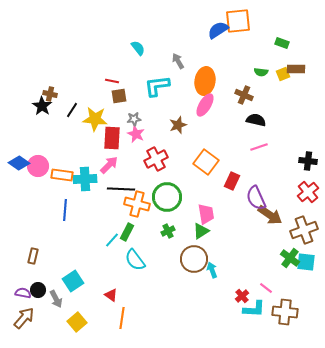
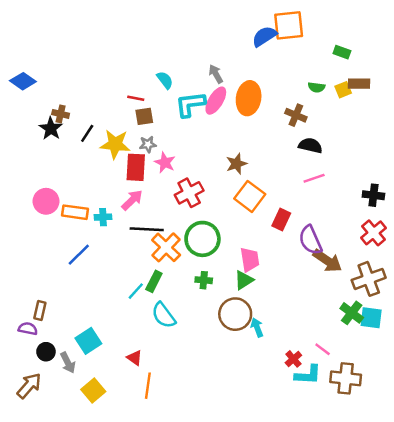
cyan semicircle: (138, 48) -> (165, 80), moved
pink ellipse: (205, 105) -> (216, 101), moved
gray star: (134, 119) -> (148, 144), moved
brown star: (178, 125) -> (236, 164), moved
blue diamond: (19, 163) -> (23, 81), moved
cyan cross: (85, 179) -> (103, 217), size x0.6
orange cross: (137, 204) -> (166, 247), turned 30
blue line: (65, 210) -> (79, 255), turned 40
green cross: (168, 231) -> (204, 280), turned 32
purple semicircle: (23, 293) -> (28, 329), moved

